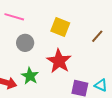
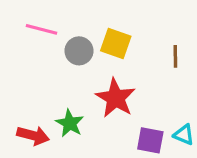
brown line: (97, 36) -> (175, 56), turned -40
gray circle: (25, 43) -> (79, 51), moved

